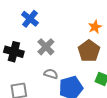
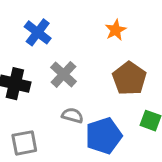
orange star: (95, 27) -> (116, 30), moved

